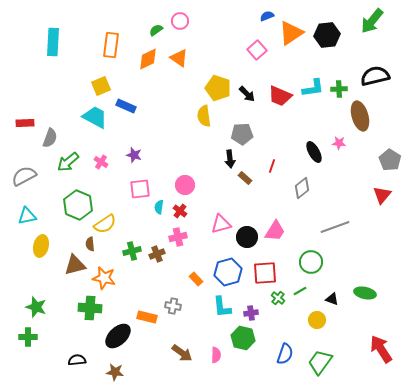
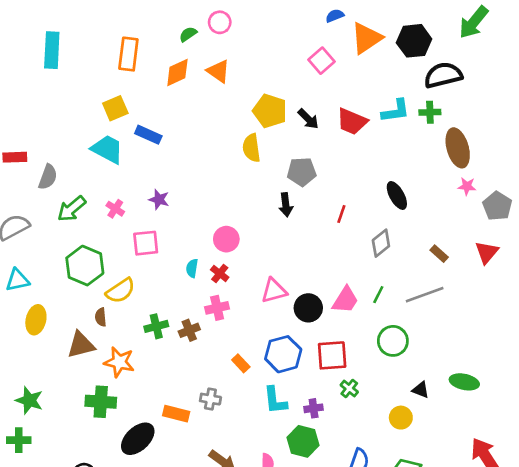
black semicircle: (375, 76) -> (443, 75), moved
pink star: (339, 143) -> (467, 186), moved
brown rectangle: (245, 178) -> (439, 254), moved
pink square: (140, 189) -> (146, 243), moved
green line: (300, 291) -> (378, 295), moved, turned -32

